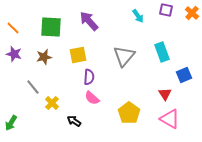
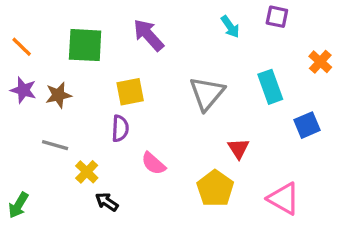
orange cross: (192, 13) -> (320, 62), moved
brown star: (44, 57) -> (58, 95), moved
purple semicircle: (89, 77) -> (120, 128), moved
gray line: (33, 87) -> (55, 145), turned -35
red triangle: (165, 94) -> (239, 148), moved
black arrow: (74, 121) -> (107, 202), moved

